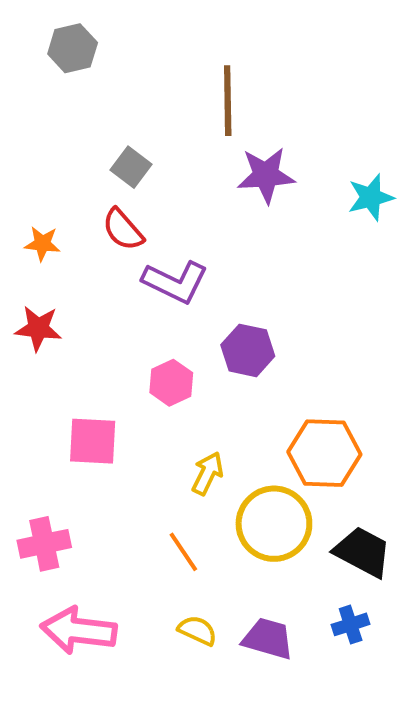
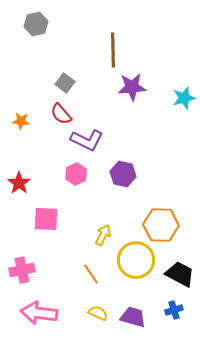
red star: (38, 328) -> (19, 183), moved, turned 30
pink hexagon: (171, 383) -> (76, 174), moved

